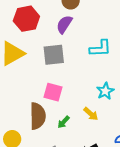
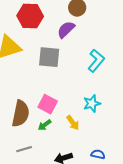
cyan L-shape: (100, 48) -> (96, 61), turned -60
pink square: (53, 92) -> (48, 104), moved

